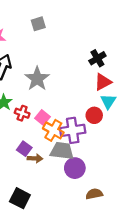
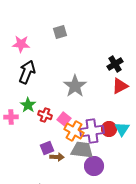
gray star: (37, 79) -> (75, 86), moved
cyan triangle: (108, 101) -> (122, 129), moved
red circle: (94, 115) -> (109, 129), moved
purple square: (24, 149) -> (47, 148), turned 32

